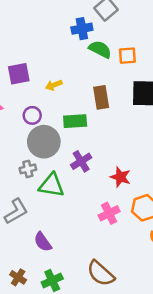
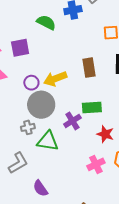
green semicircle: (100, 49) -> (46, 22), moved
yellow arrow: (54, 85) -> (55, 79), moved, size x1.6
green rectangle: (75, 121) -> (92, 107), moved

